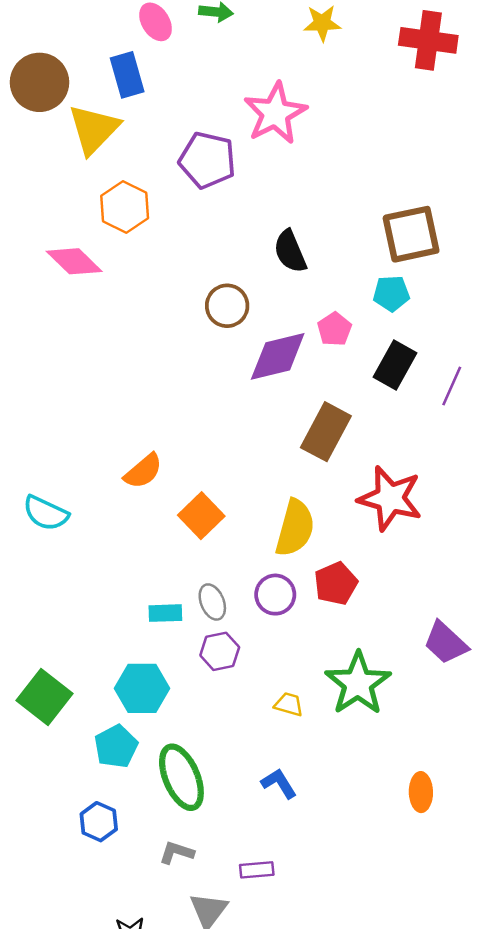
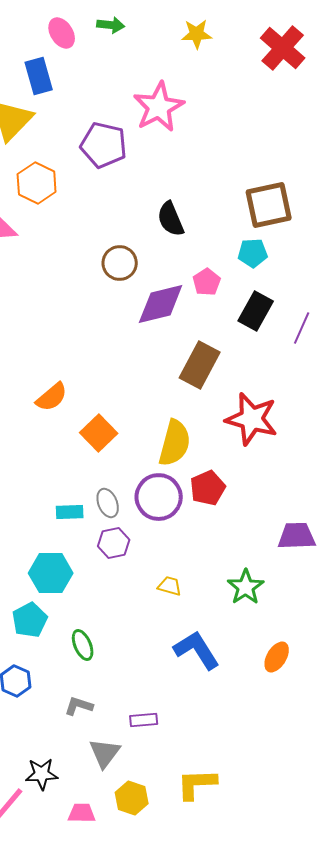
red cross: (428, 40) -> (283, 48), turned 33
purple circle: (275, 595) -> (159, 497), size x1.4
purple trapezoid: (446, 643) -> (297, 536), turned 135
green star: (358, 683) -> (246, 587), moved, size x0.7
green ellipse: (181, 777) -> (83, 645), size x0.6
blue L-shape: (279, 783) -> (197, 650), moved, size x1.6
orange ellipse: (421, 792) -> (277, 657), turned 32

